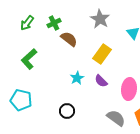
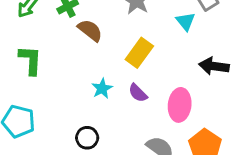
green L-shape: (29, 59) -> (30, 60), turned 135

